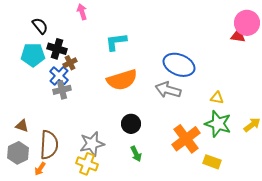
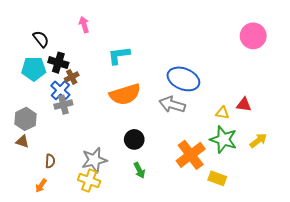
red triangle: (238, 36) -> (244, 105), moved
brown semicircle: (49, 145) -> (50, 161), size x0.5
gray hexagon: (18, 153) -> (26, 119), moved

